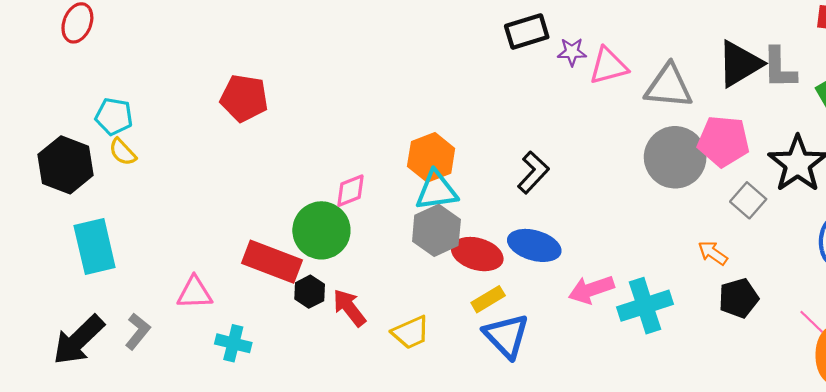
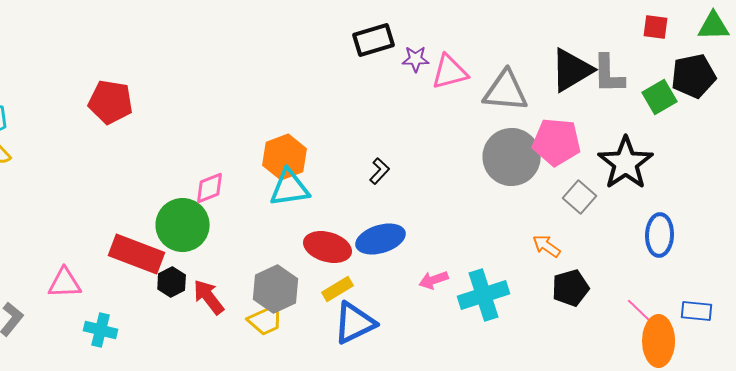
black L-shape: (533, 172) -> (380, 171), size x0.7
gray hexagon: (436, 230) -> (276, 289), moved
blue ellipse: (534, 245) -> (381, 239), turned -33
pink arrow: (591, 290) -> (434, 280), size x0.7
blue triangle: (506, 336) -> (355, 323), turned 48

